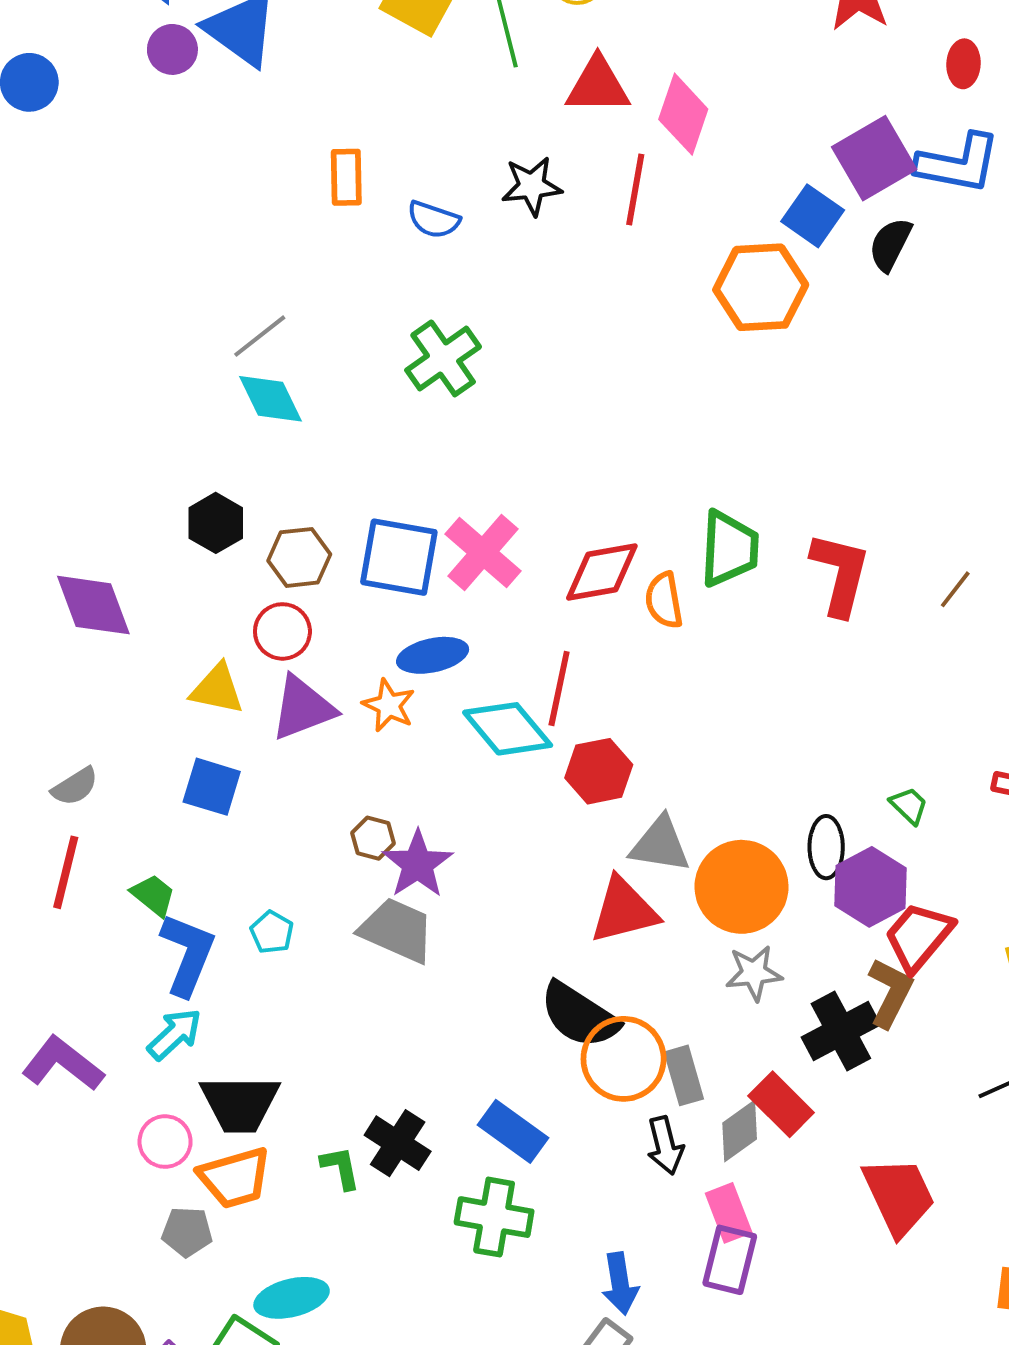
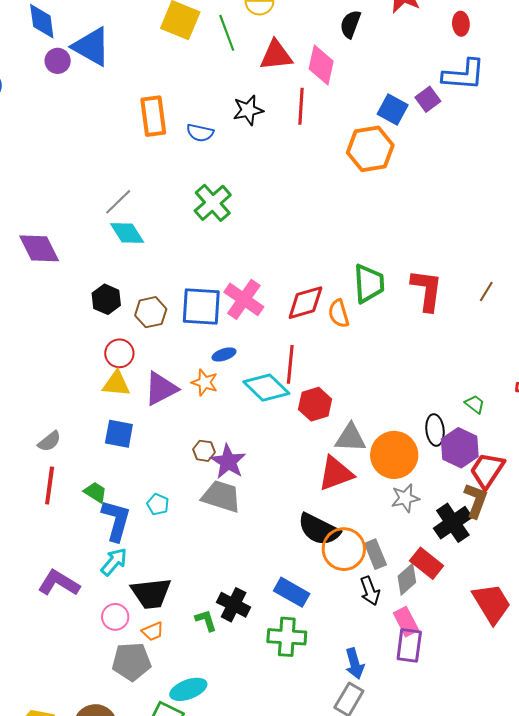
purple square: (874, 158) -> (428, 99), moved, size x0.6
orange rectangle: (346, 177) -> (153, 116), size x1.4
black semicircle: (890, 244) -> (350, 24), moved
purple diamond: (93, 605) -> (39, 248), moved
red circle: (282, 631) -> (119, 353), moved
blue ellipse: (433, 655) -> (224, 354), size x0.7
orange trapezoid: (235, 1178) -> (153, 631), size x0.6
gray pentagon: (187, 1232) -> (131, 662), size x1.5

